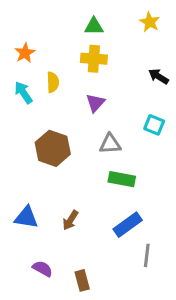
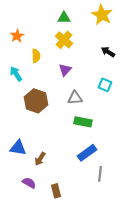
yellow star: (150, 22) -> (102, 15), size x1.5
yellow cross: (94, 59) -> (64, 40), turned 36
cyan arrow: (23, 92) -> (16, 74), moved
brown arrow: (70, 220) -> (40, 159), moved

